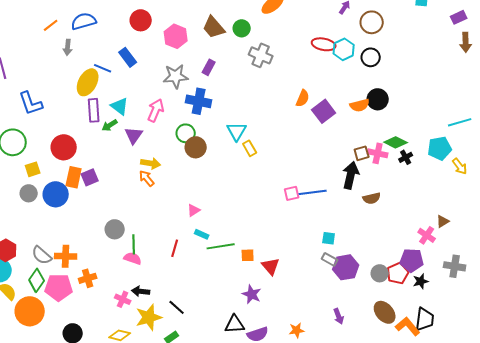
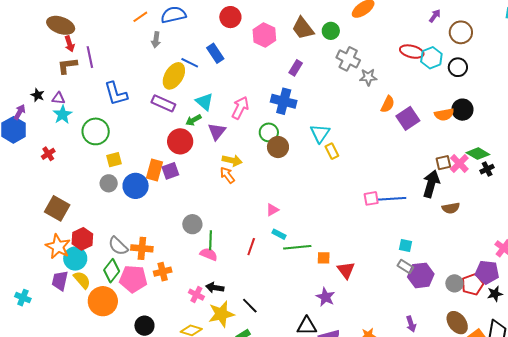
gray star: (176, 76) -> (368, 77), moved, size x0.7
purple rectangle: (94, 110) -> (163, 103), moved, turned -65
red circle: (64, 147) -> (180, 141), moved
pink cross: (378, 153) -> (459, 163), turned 30

